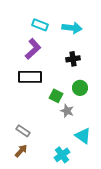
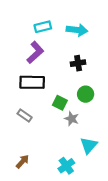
cyan rectangle: (40, 25) -> (43, 27), turned -35
gray rectangle: (23, 131) -> (25, 115), moved
cyan triangle: (83, 136) -> (89, 145), turned 36

